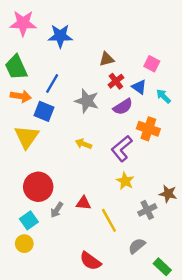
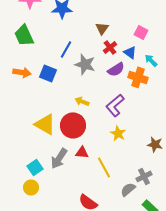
brown triangle: (107, 59) -> (102, 28), turned -40
blue line: (52, 84) -> (66, 49), moved
orange arrow: (21, 96) -> (22, 72), moved
orange cross: (148, 129) -> (138, 77), moved
yellow triangle: (27, 137) -> (45, 124), moved, turned -35
red circle: (38, 187) -> (73, 125), moved
gray arrow: (57, 210) -> (59, 158), size x1.5
gray cross: (147, 210) -> (144, 176), moved

